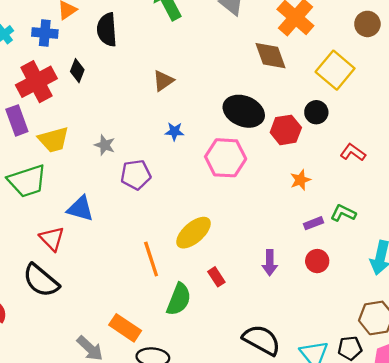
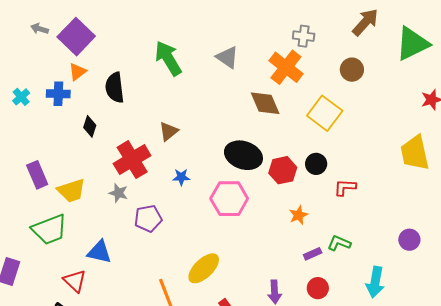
red cross: (36, 82) -> (132, 160), moved
black circle: (316, 112) -> (316, 164), moved
red L-shape: (353, 152) -> (345, 187), turned -30

